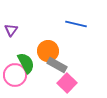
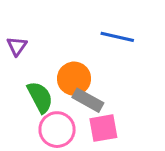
pink circle: (15, 75) -> (57, 130), moved
pink square: (67, 83) -> (103, 128), turned 36

